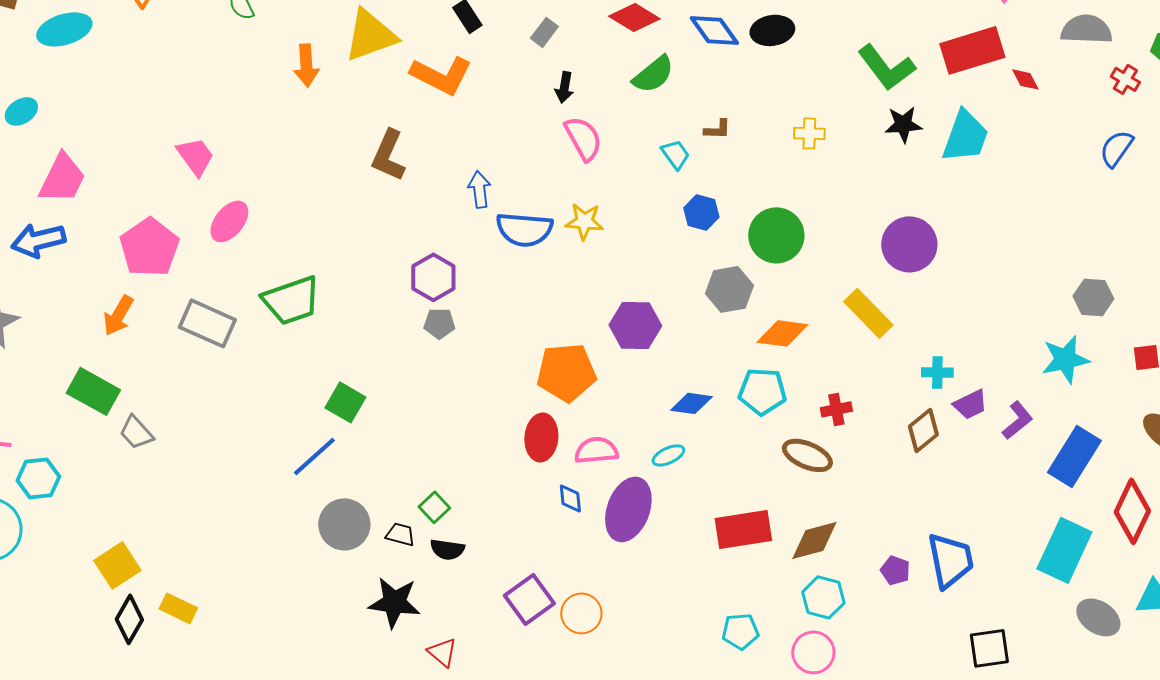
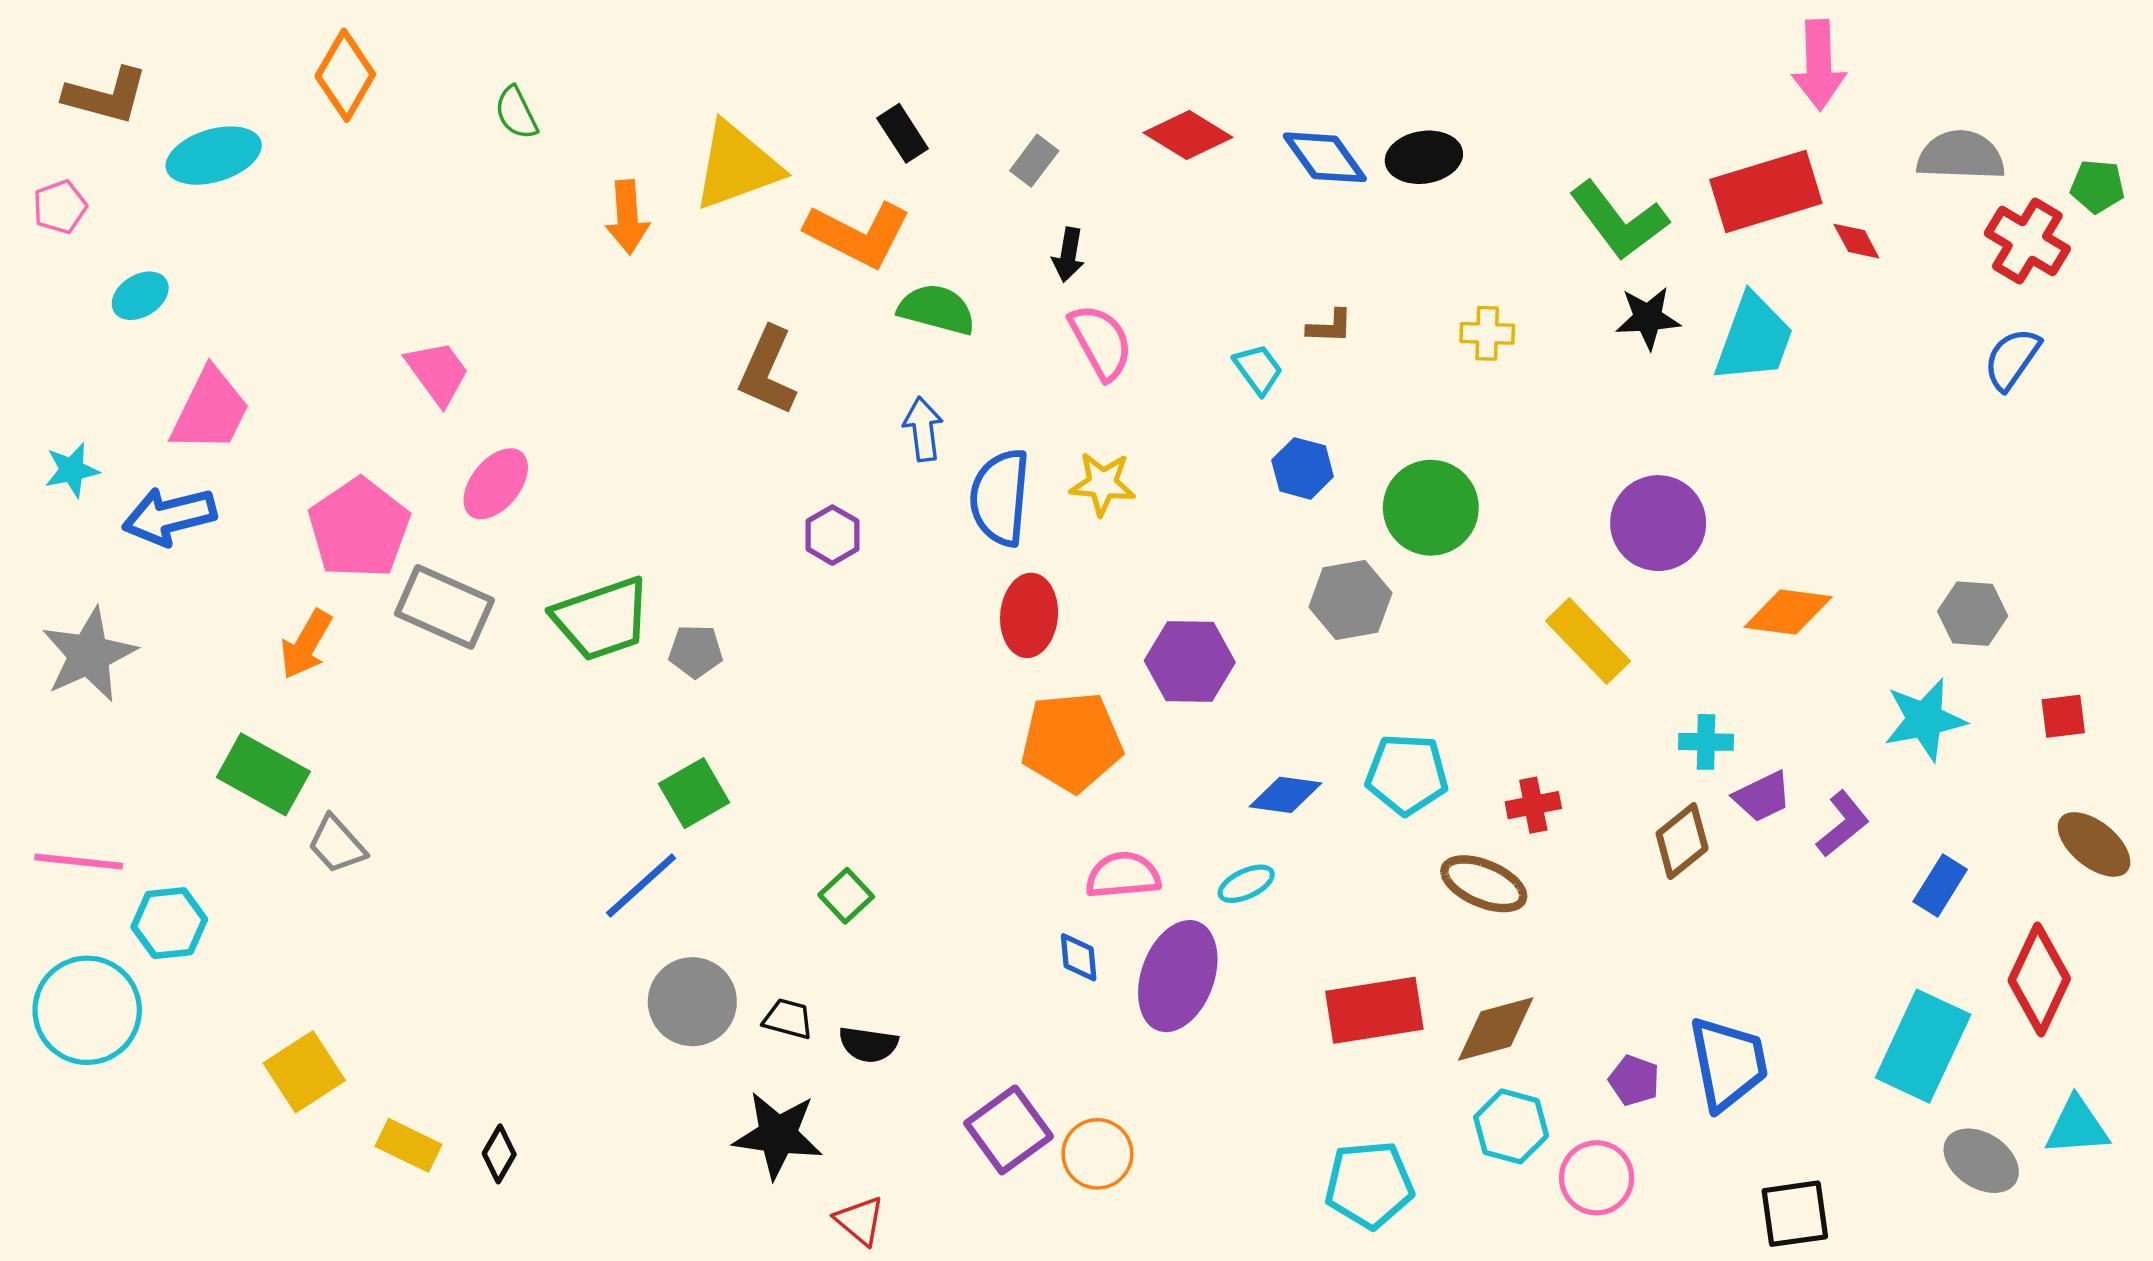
green semicircle: (653, 74) -> (937, 309), moved, turned -126
red cross: (1125, 79) -> (2027, 241), size x1.6
blue semicircle: (524, 229) -> (1000, 497), turned 90
purple hexagon: (433, 277) -> (832, 535), moved, size x0.7
gray rectangle: (207, 323) -> (444, 607), moved
gray pentagon: (439, 323) -> (696, 651), moved
orange diamond: (782, 333) -> (1788, 612), moved
green square: (345, 402) -> (694, 793), turned 30
red ellipse: (541, 437) -> (1029, 615), moved
blue rectangle: (1074, 456) -> (1940, 885), size x0.6
green square: (434, 507) -> (846, 896), moved
black diamond: (129, 619) -> (499, 1154), moved, size x0.7
cyan pentagon: (740, 631) -> (1369, 1185), size x1.4
pink circle: (813, 652) -> (1597, 1178), moved

